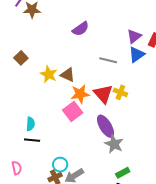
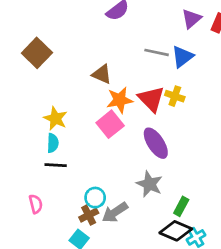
blue triangle: (137, 55) -> (182, 57), moved
brown square: (21, 58) -> (37, 53), size x1.5
yellow star: (49, 74) -> (55, 118), moved
gray star: (114, 144) -> (149, 184), moved
green rectangle: (123, 173) -> (181, 206), turned -32

